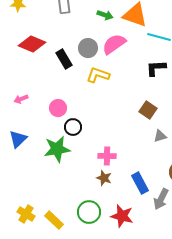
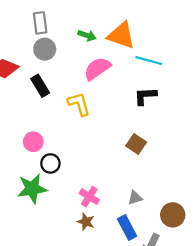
gray circle: (88, 48) -> (45, 49), moved
yellow L-shape: (98, 75) -> (79, 104), turned 55
gray triangle: (160, 136) -> (135, 198), moved
pink cross: (107, 156) -> (89, 197), turned 30

